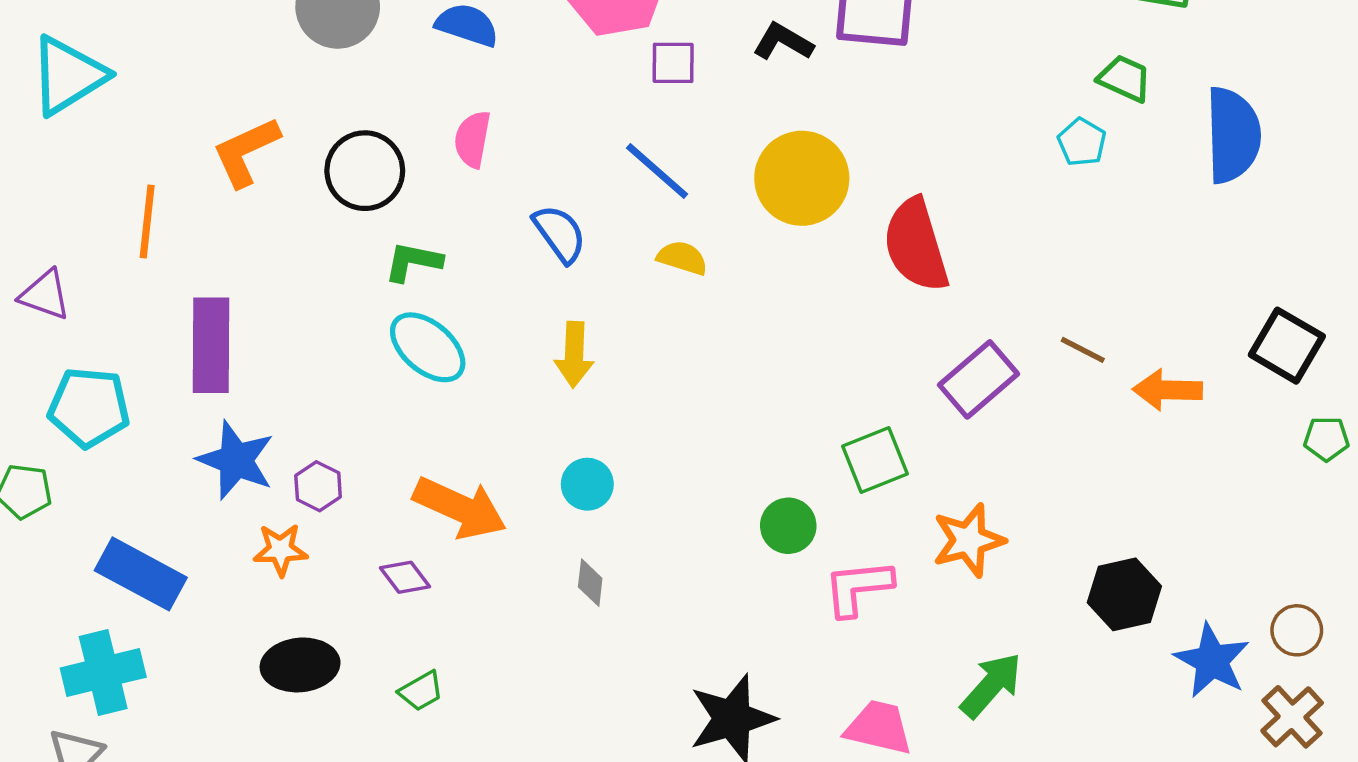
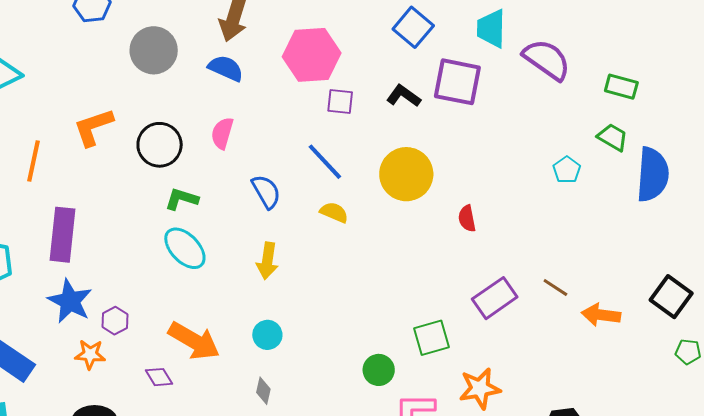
green trapezoid: (1125, 79) -> (613, 137), moved
red semicircle: (916, 245) -> (467, 219), size x0.5

